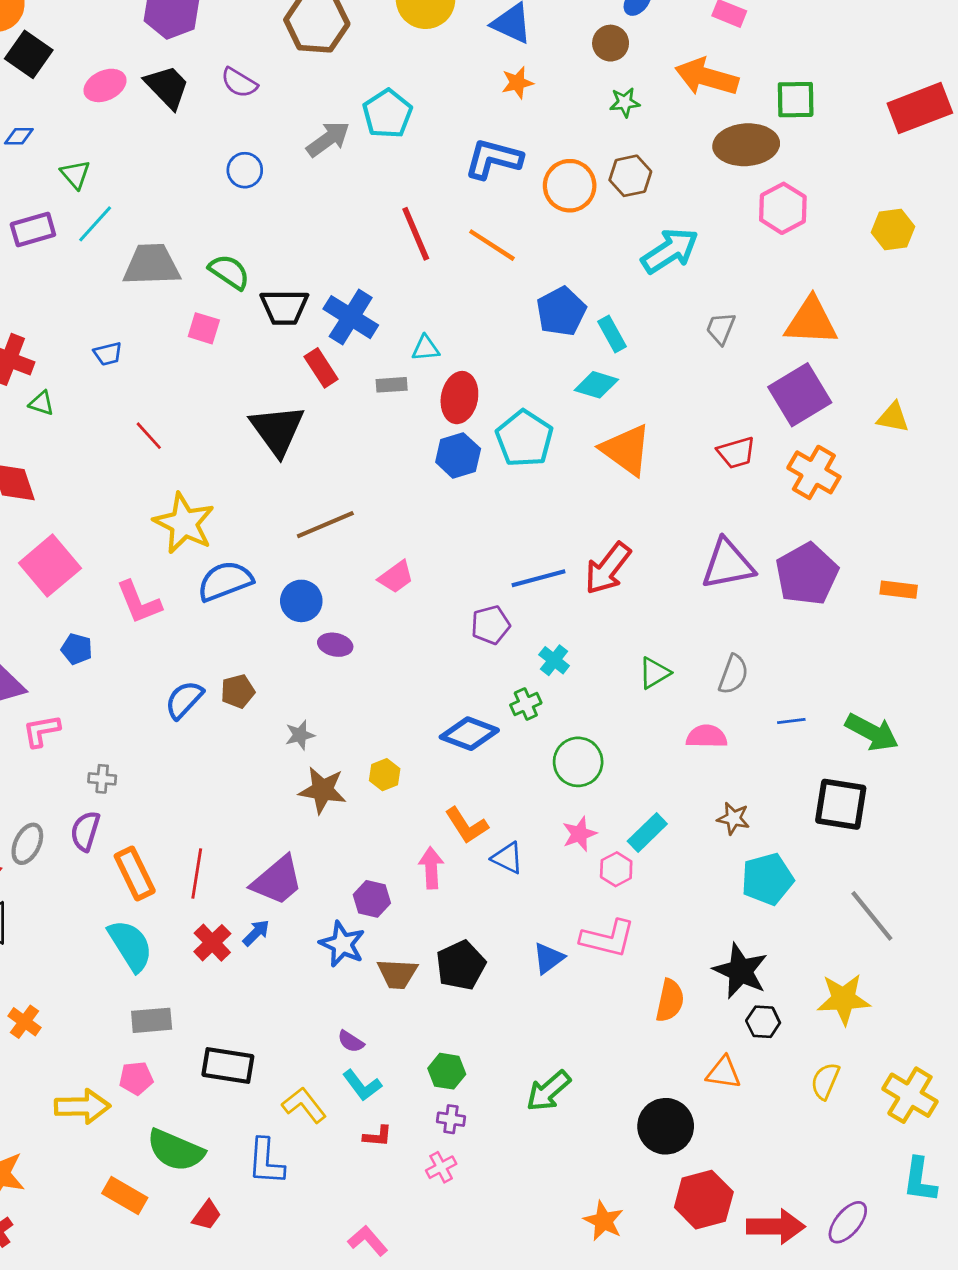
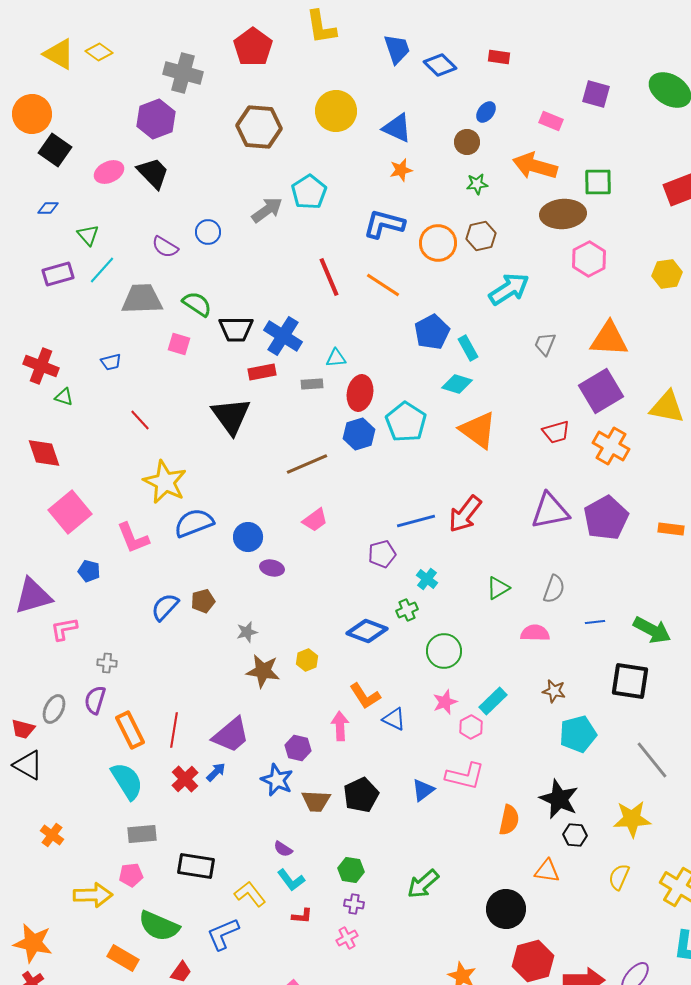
purple semicircle: (239, 83) -> (165, 247), moved
red rectangle: (321, 368) -> (262, 372), turned -68
yellow triangle: (893, 417) -> (667, 407), size x1.5
brown line: (325, 525) -> (307, 464), moved
blue L-shape: (266, 1162) -> (223, 934), turned 63

